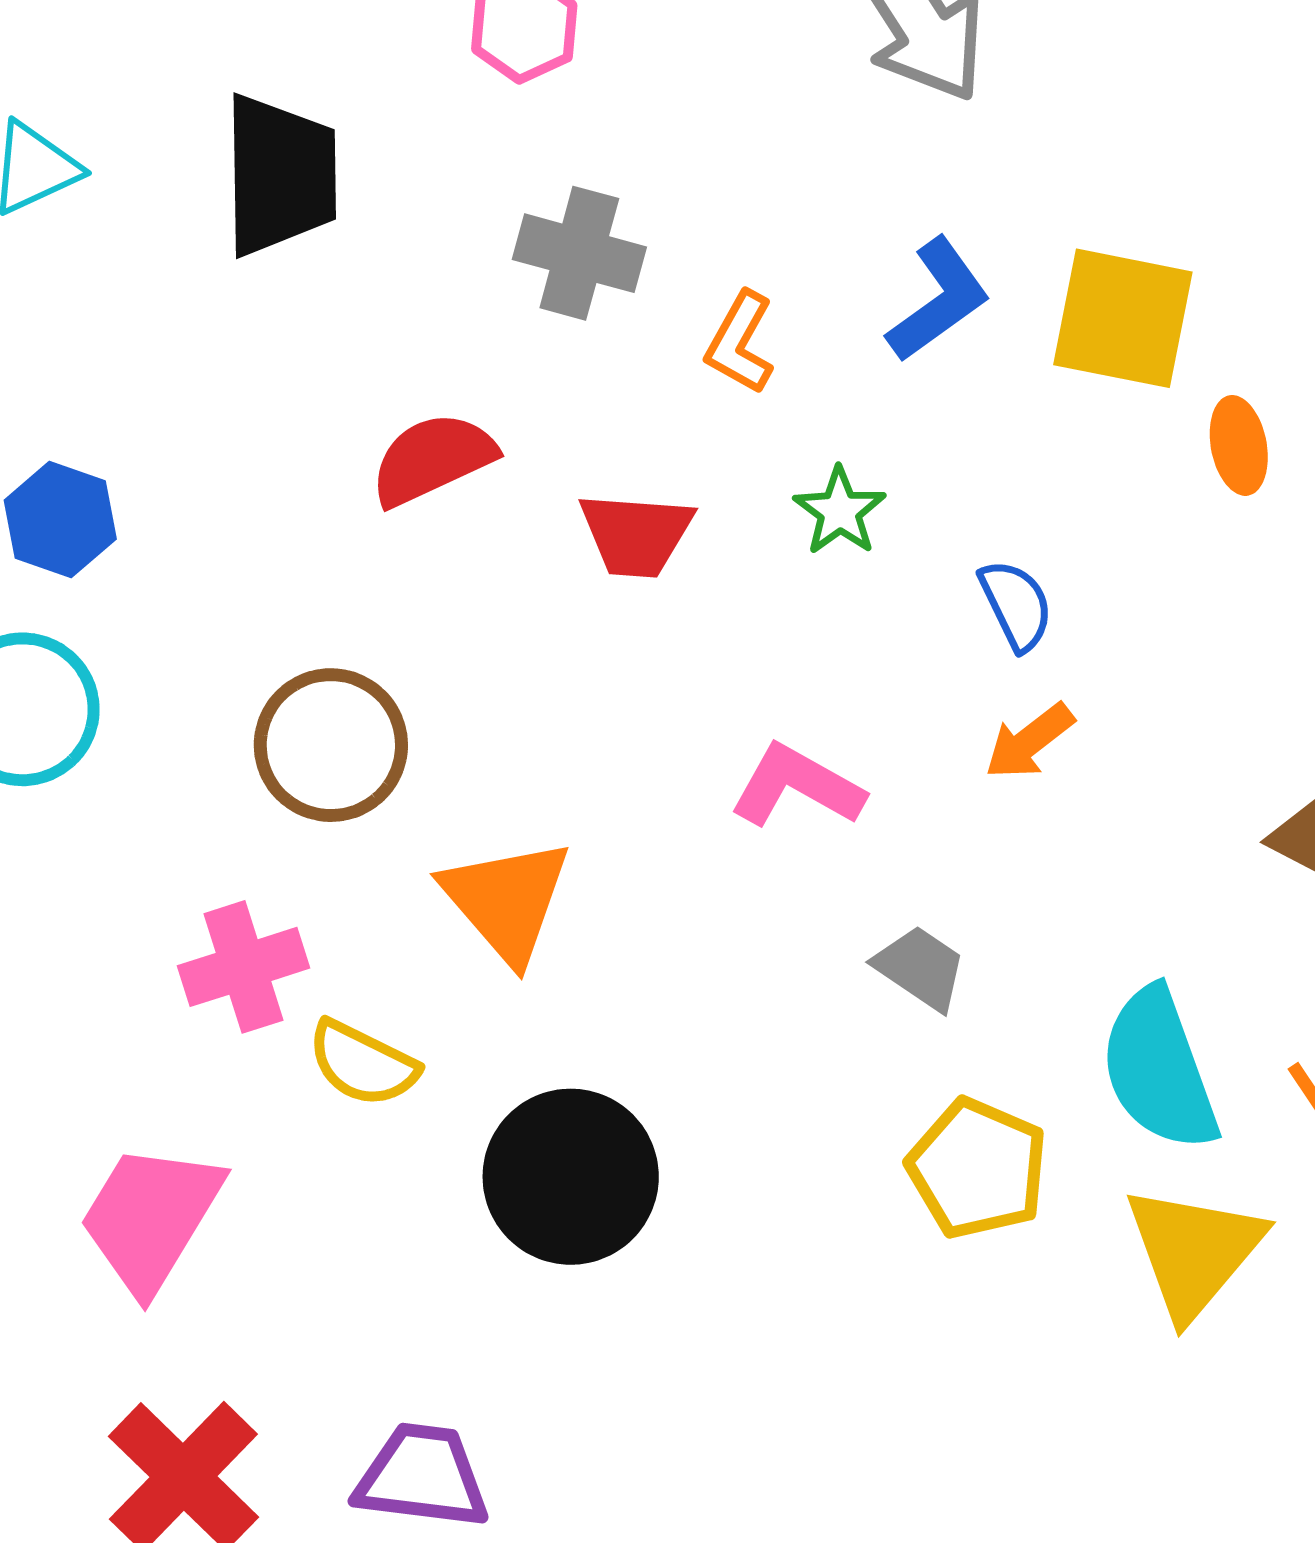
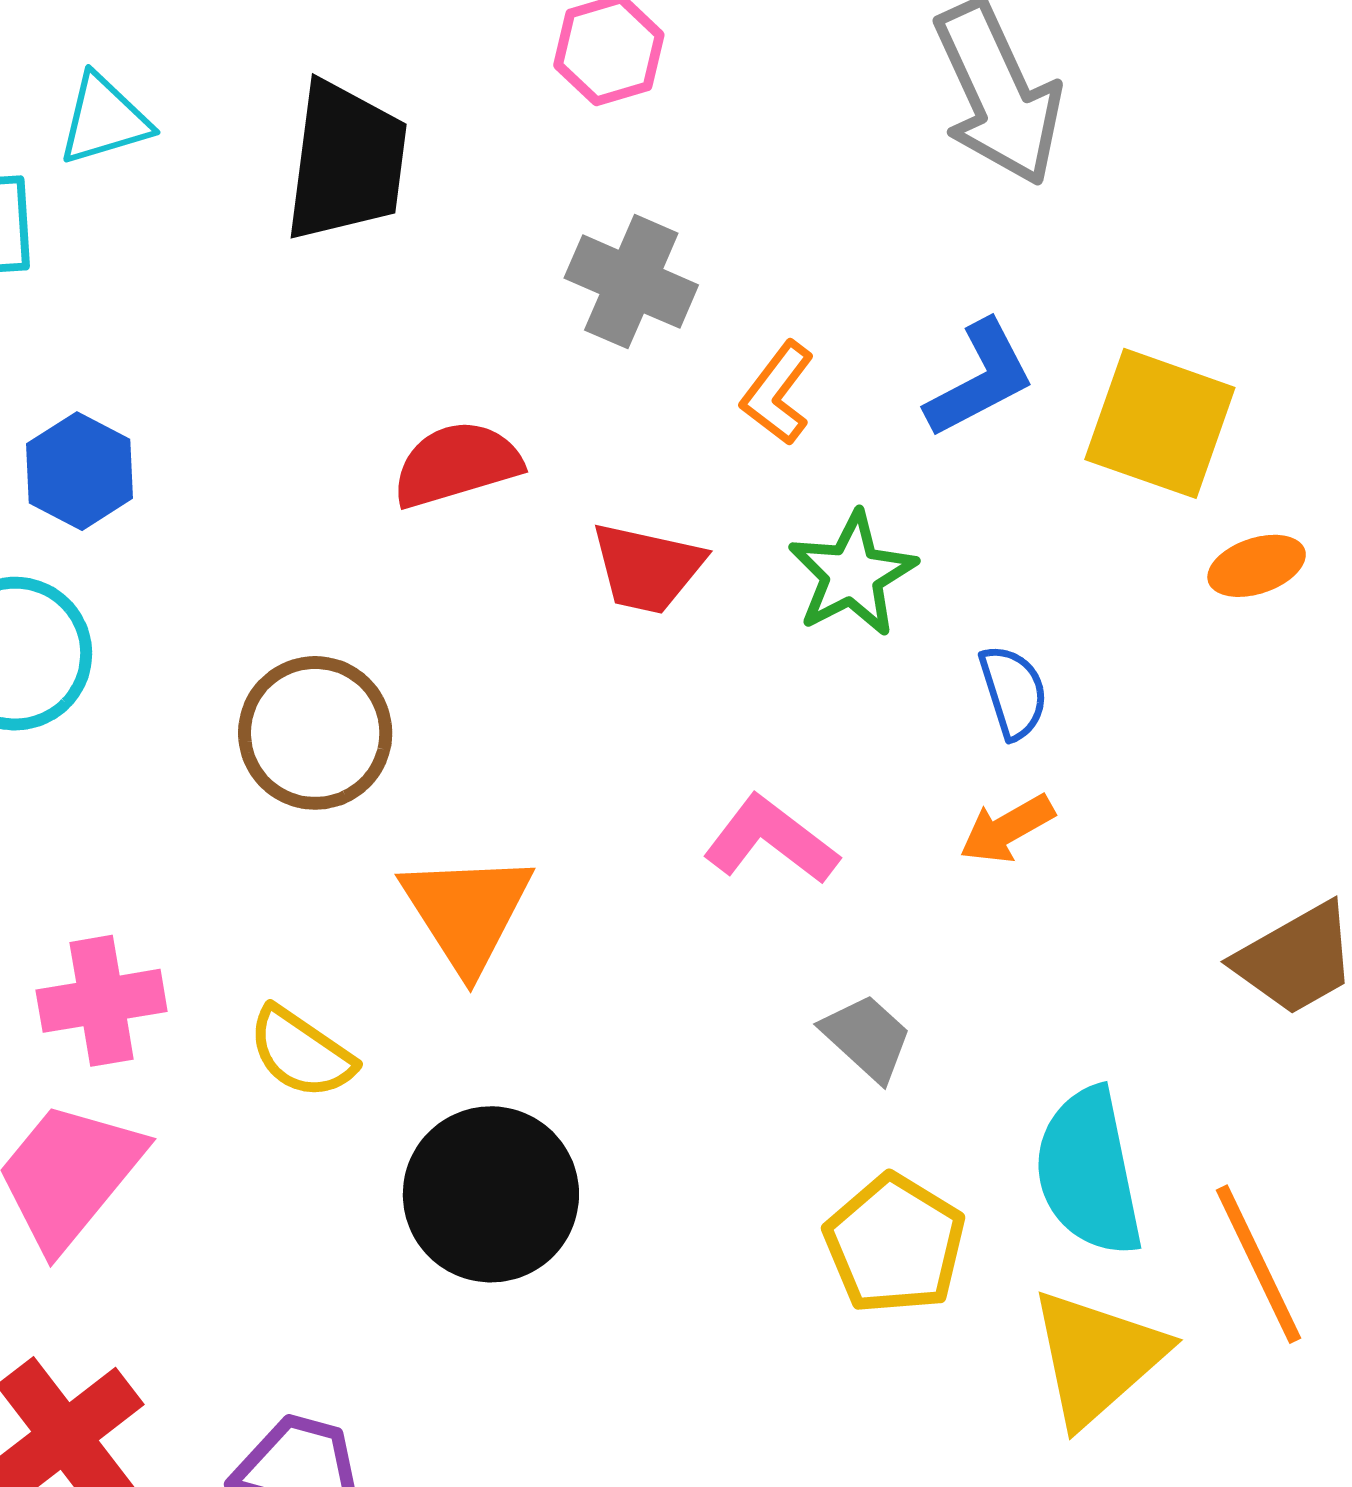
orange ellipse: (1239, 445) -> (1257, 566), turned 74
green star: (840, 511) -> (852, 574), size x1.4
pink cross: (244, 967) -> (102, 1001), moved

